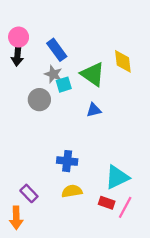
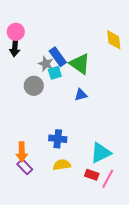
blue rectangle: (57, 50) -> (58, 57), moved
yellow diamond: (123, 61) -> (114, 40), moved
orange arrow: (16, 218) -> (22, 152), moved

